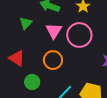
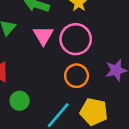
orange circle: (53, 60) -> (77, 76), moved

